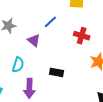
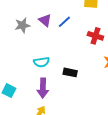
purple triangle: (34, 40) -> (45, 20), moved
cyan semicircle: (18, 65) -> (41, 62), moved, turned 63

